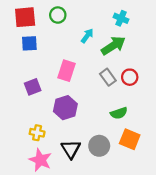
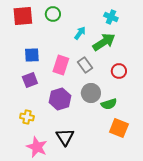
blue square: (29, 43) -> (32, 55), moved
gray rectangle: (108, 77) -> (85, 65), moved
yellow cross: (37, 133) -> (27, 117), moved
gray circle: (99, 146) -> (91, 93), moved

